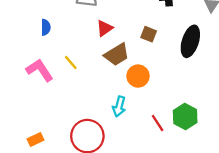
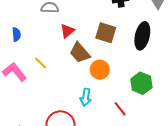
brown square: (149, 34) -> (106, 33), size x1.5
brown trapezoid: (117, 55) -> (80, 53), turned 85
green hexagon: (185, 117) -> (141, 83), moved

